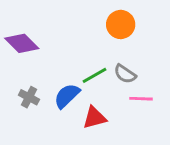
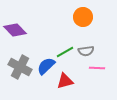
gray semicircle: (125, 74) -> (86, 51), turned -42
gray cross: (29, 97) -> (20, 67), size x1.6

